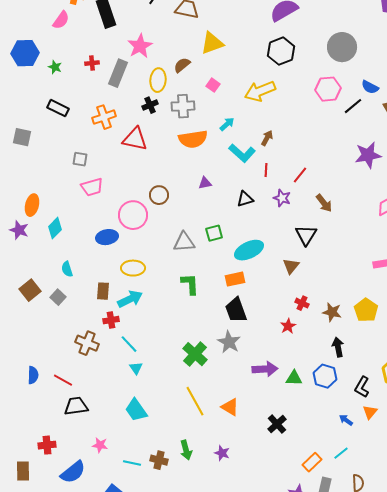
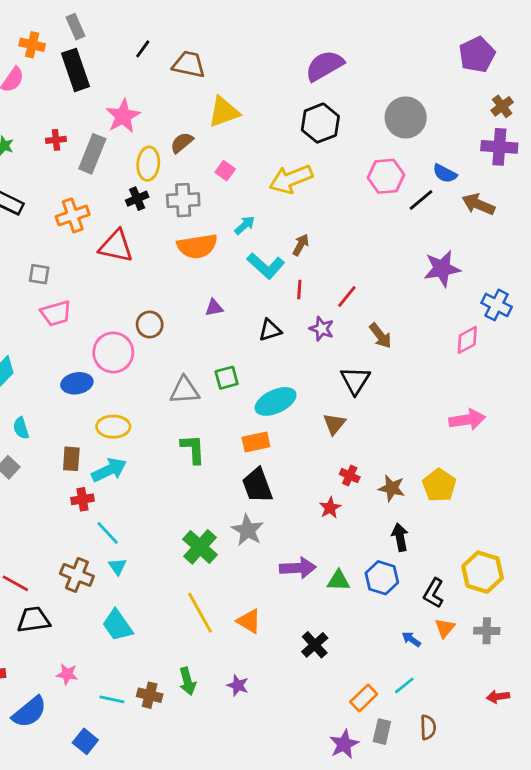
brown cross: (87, 343) -> (77, 575), moved

